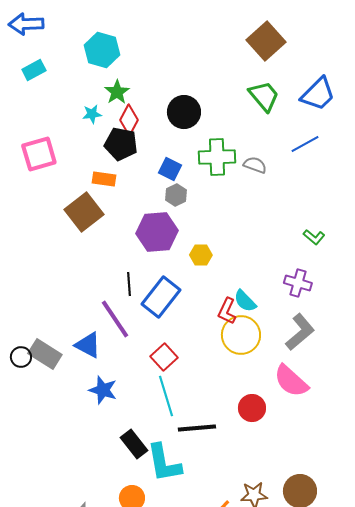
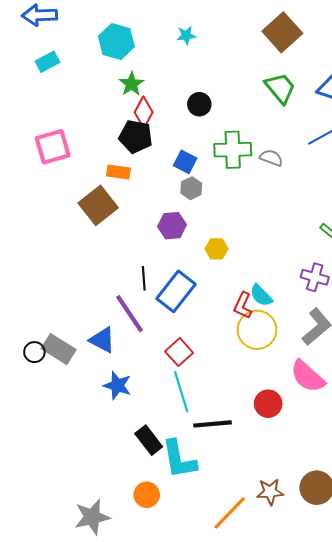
black circle: (184, 112) -> (199, 104), size x0.7
cyan star: (92, 114) -> (186, 35), moved
purple hexagon: (157, 232) -> (172, 226), size x0.7

